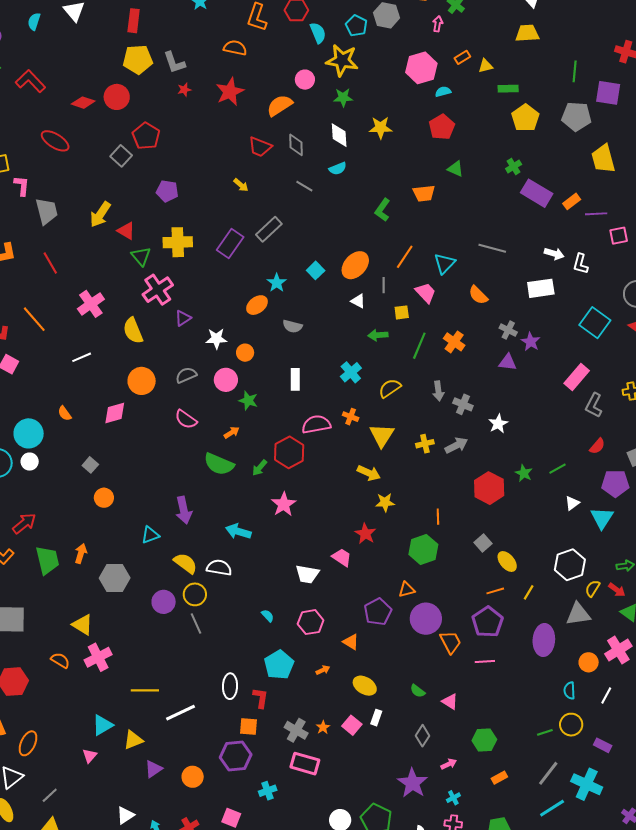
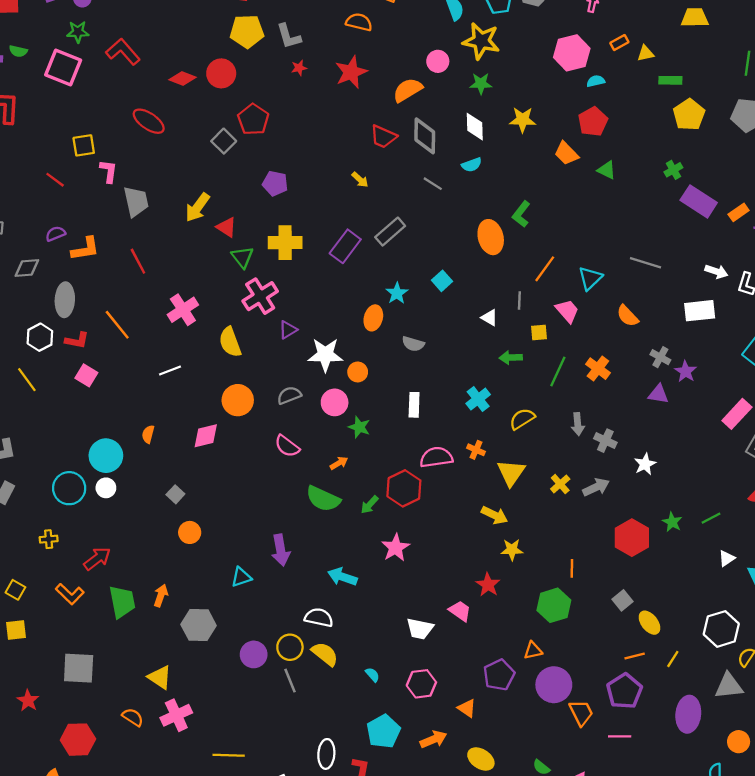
gray diamond: (296, 145) -> (425, 136), size x1.4
orange trapezoid: (424, 193) -> (566, 153), moved, turned 50
orange ellipse: (355, 265) -> (491, 237), moved, turned -60
orange ellipse: (257, 305) -> (373, 318), turned -40
white star: (216, 339) -> (325, 355), size x1.4
orange semicircle: (65, 413) -> (148, 434), turned 49
yellow cross: (425, 444) -> (560, 484), turned -30
yellow semicircle: (185, 563) -> (325, 654), moved
orange arrow: (323, 670) -> (433, 739), size x1.6

